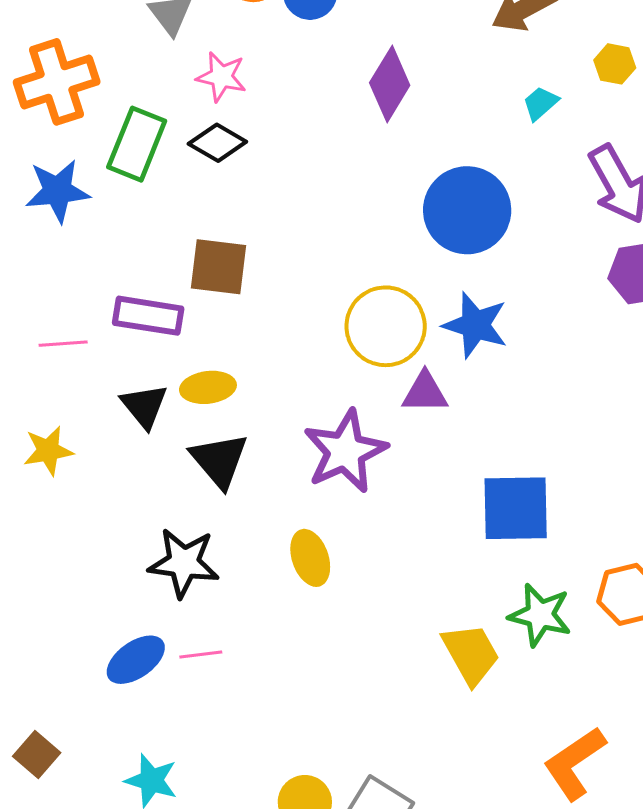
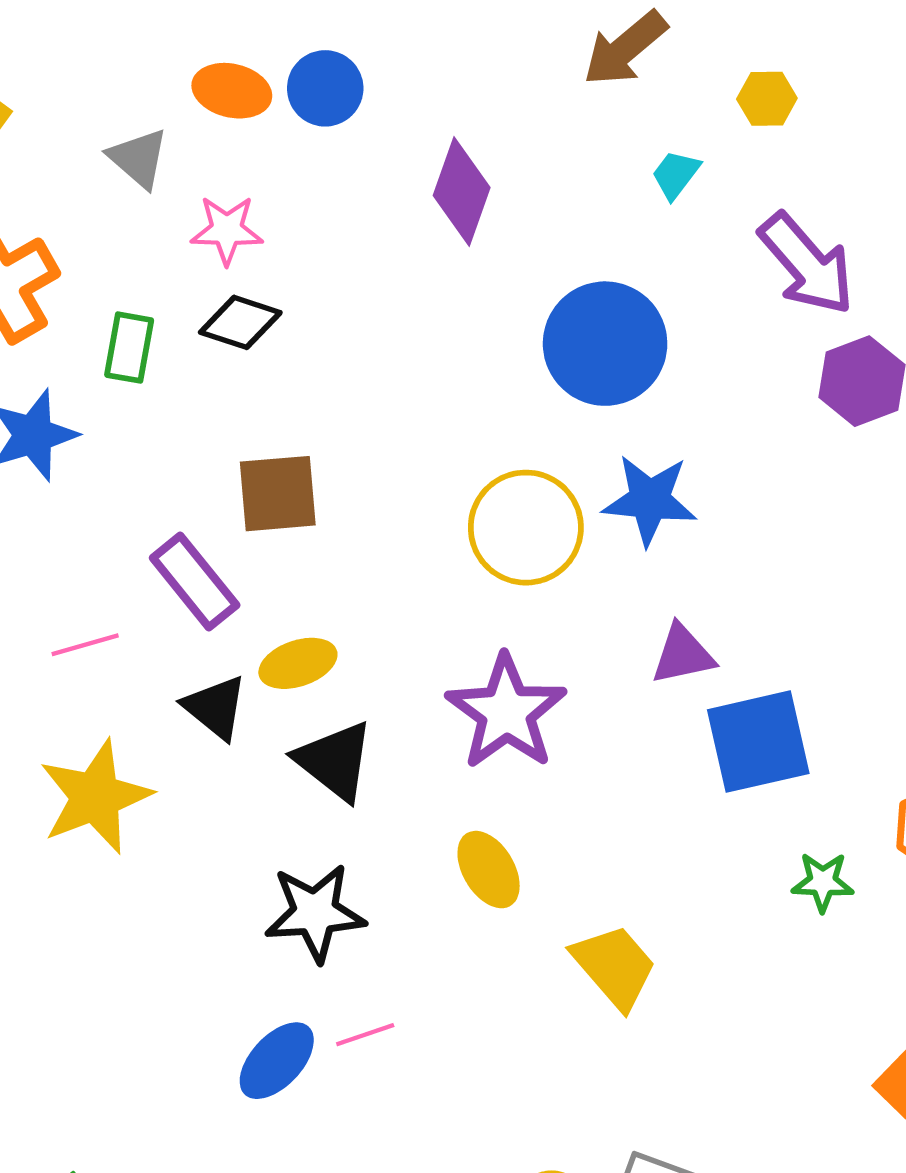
green rectangle: (137, 144) -> (129, 348), size x0.7
purple rectangle: (148, 316) -> (195, 581), turned 54
purple triangle: (425, 392) -> (683, 654), moved
yellow star: (48, 451) -> (95, 797), size x1.6
green star: (540, 615) -> (823, 882), size x0.7
yellow trapezoid: (471, 654) -> (615, 966), moved

